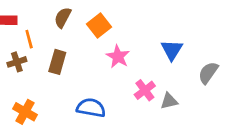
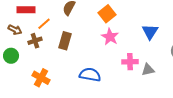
orange square: (99, 26) -> (107, 14), moved
orange line: (29, 39) -> (44, 24), turned 64
pink cross: (145, 90) -> (130, 62), turned 35

